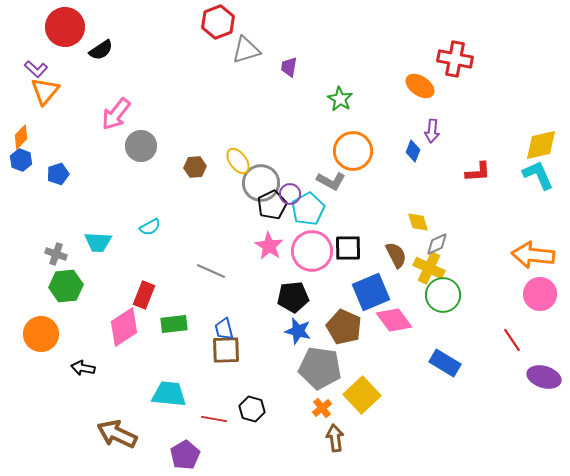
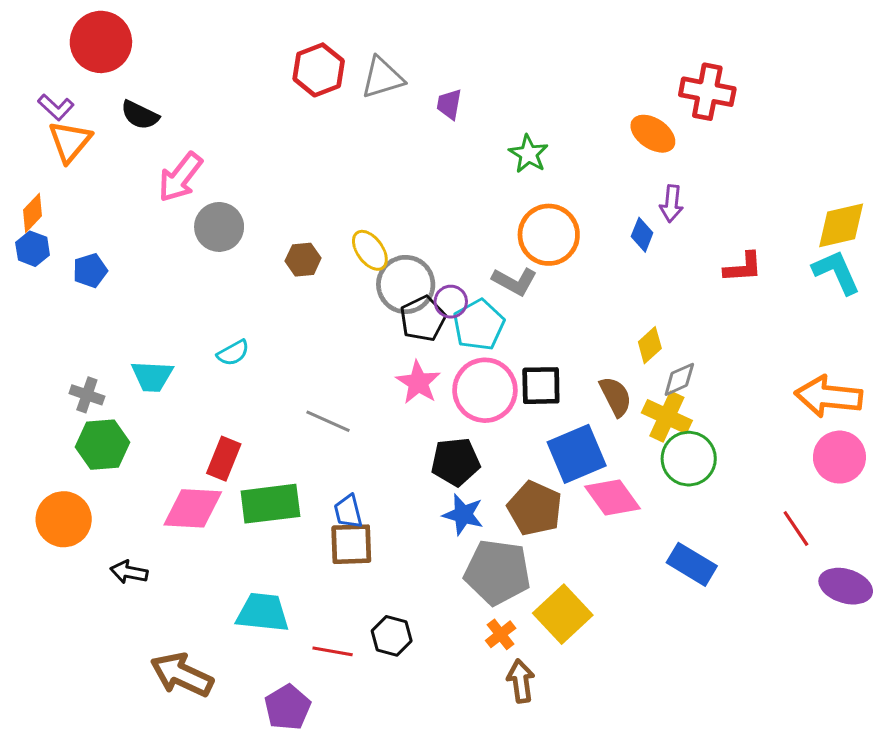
red hexagon: (218, 22) -> (319, 70), moved
black semicircle: (101, 50) -> (140, 115), moved, turned 60
yellow diamond: (418, 222) -> (650, 345), turned 65
green rectangle: (174, 324) -> (270, 504), size x1.4
pink diamond: (124, 327) -> (193, 508), turned 36

